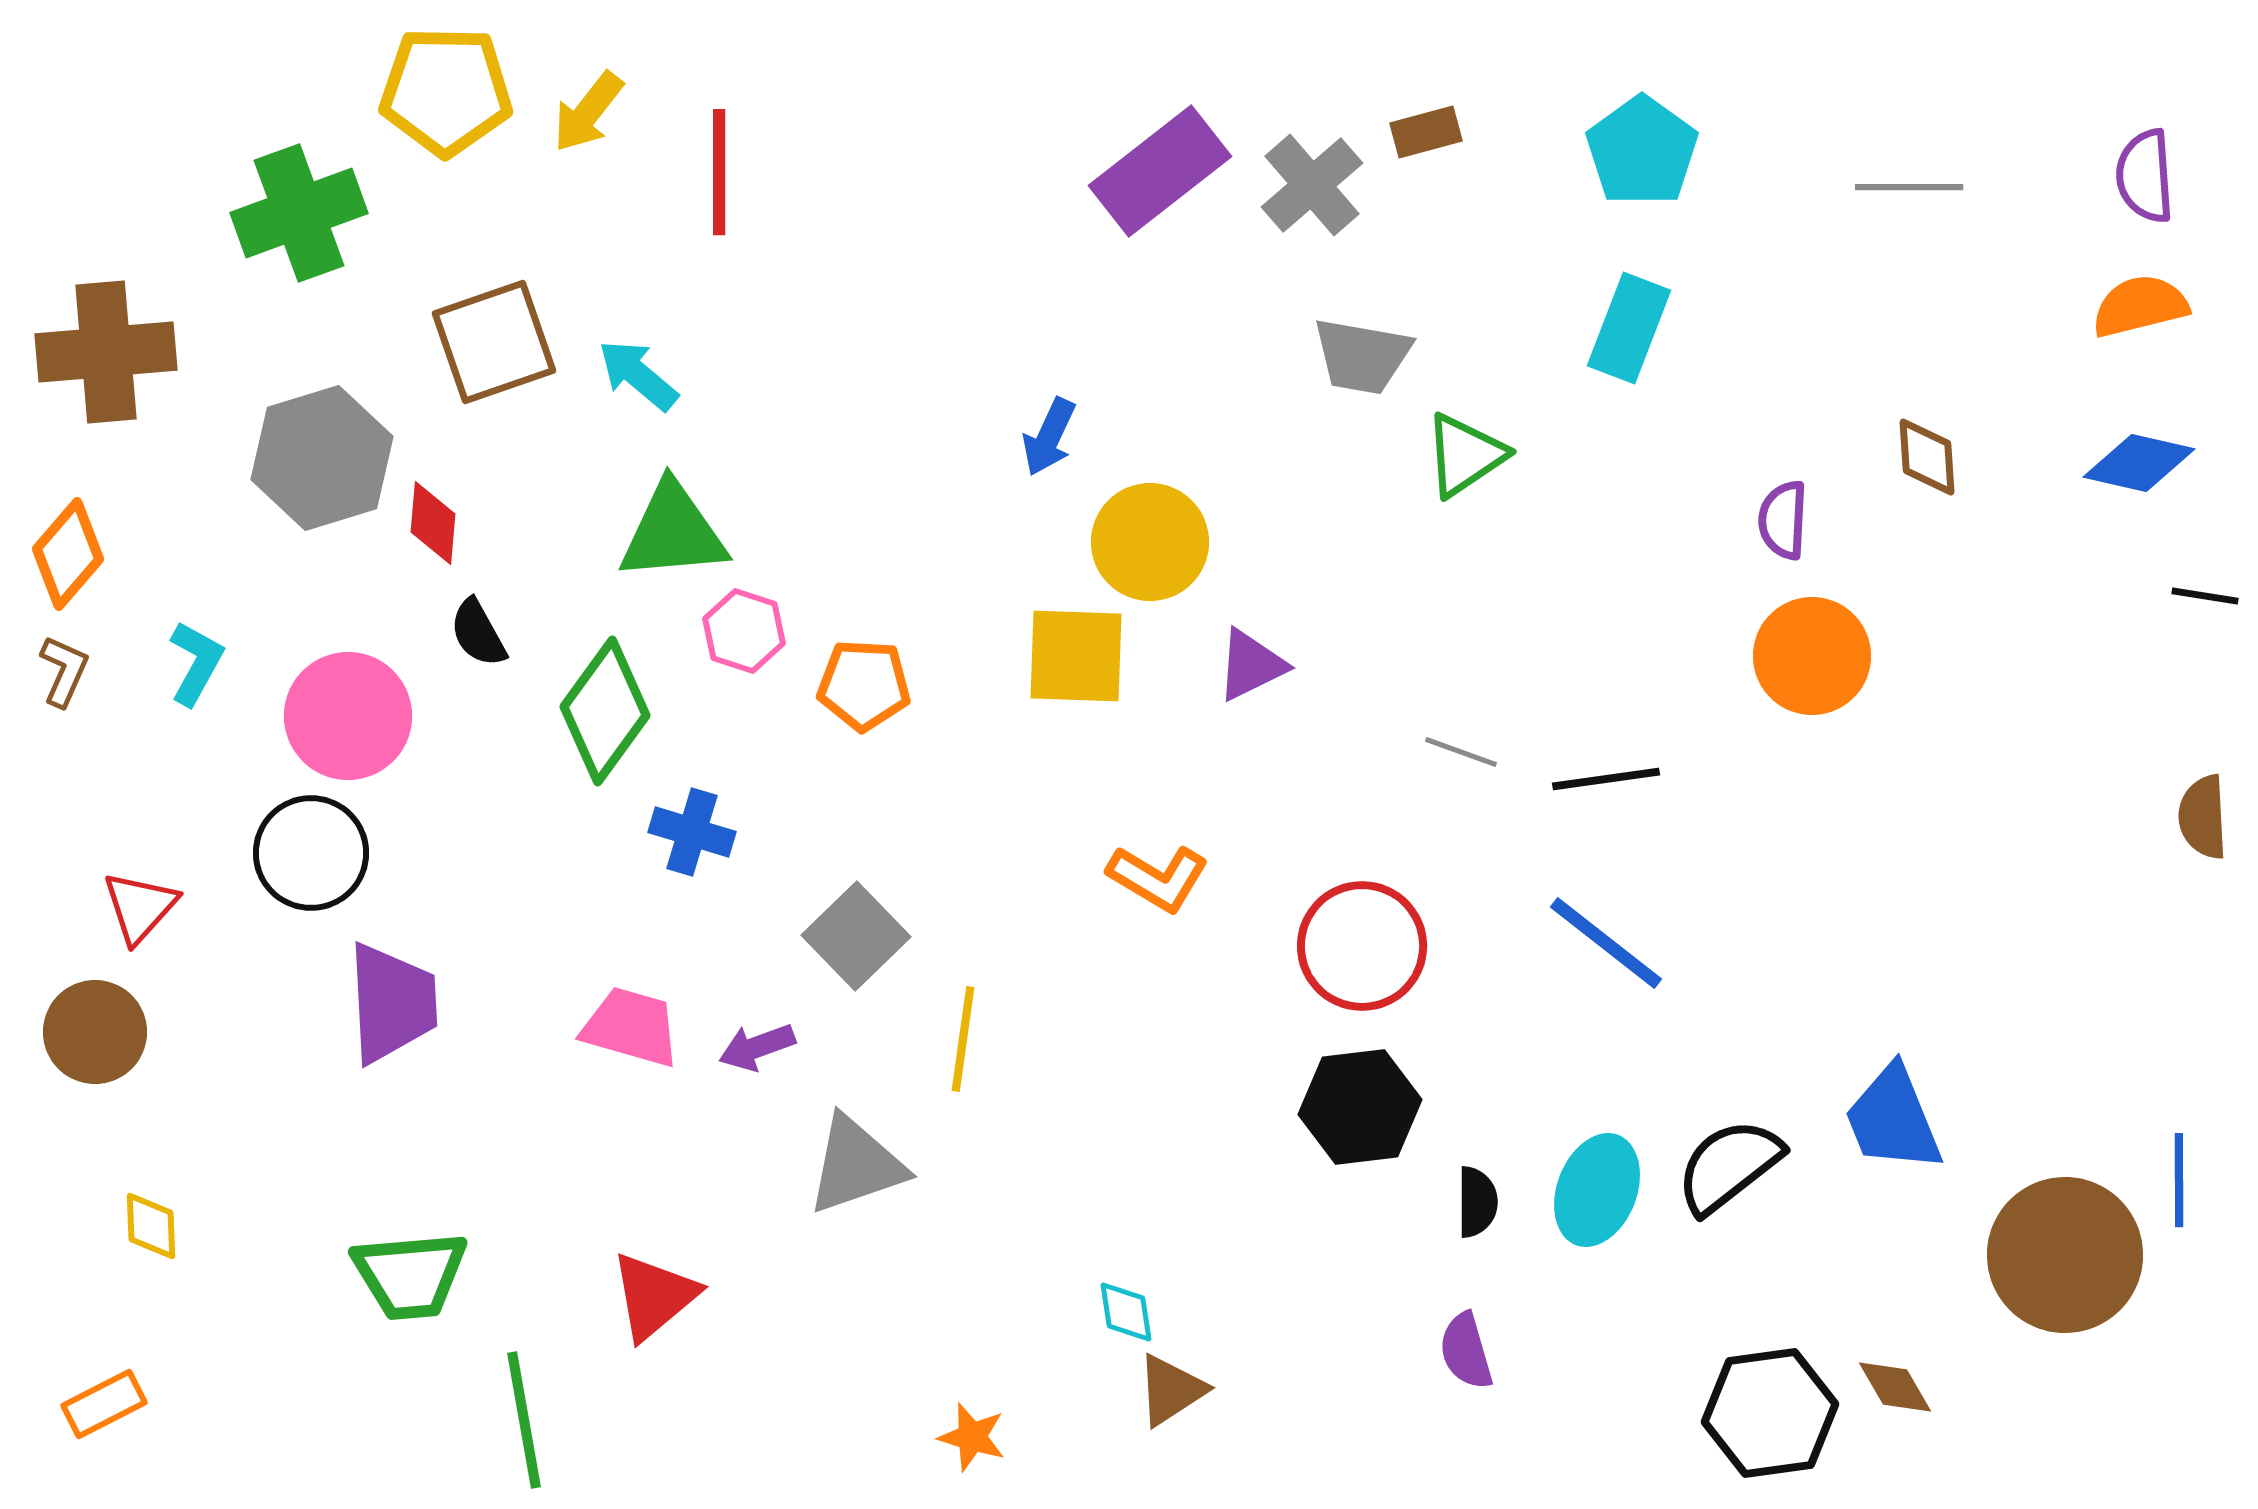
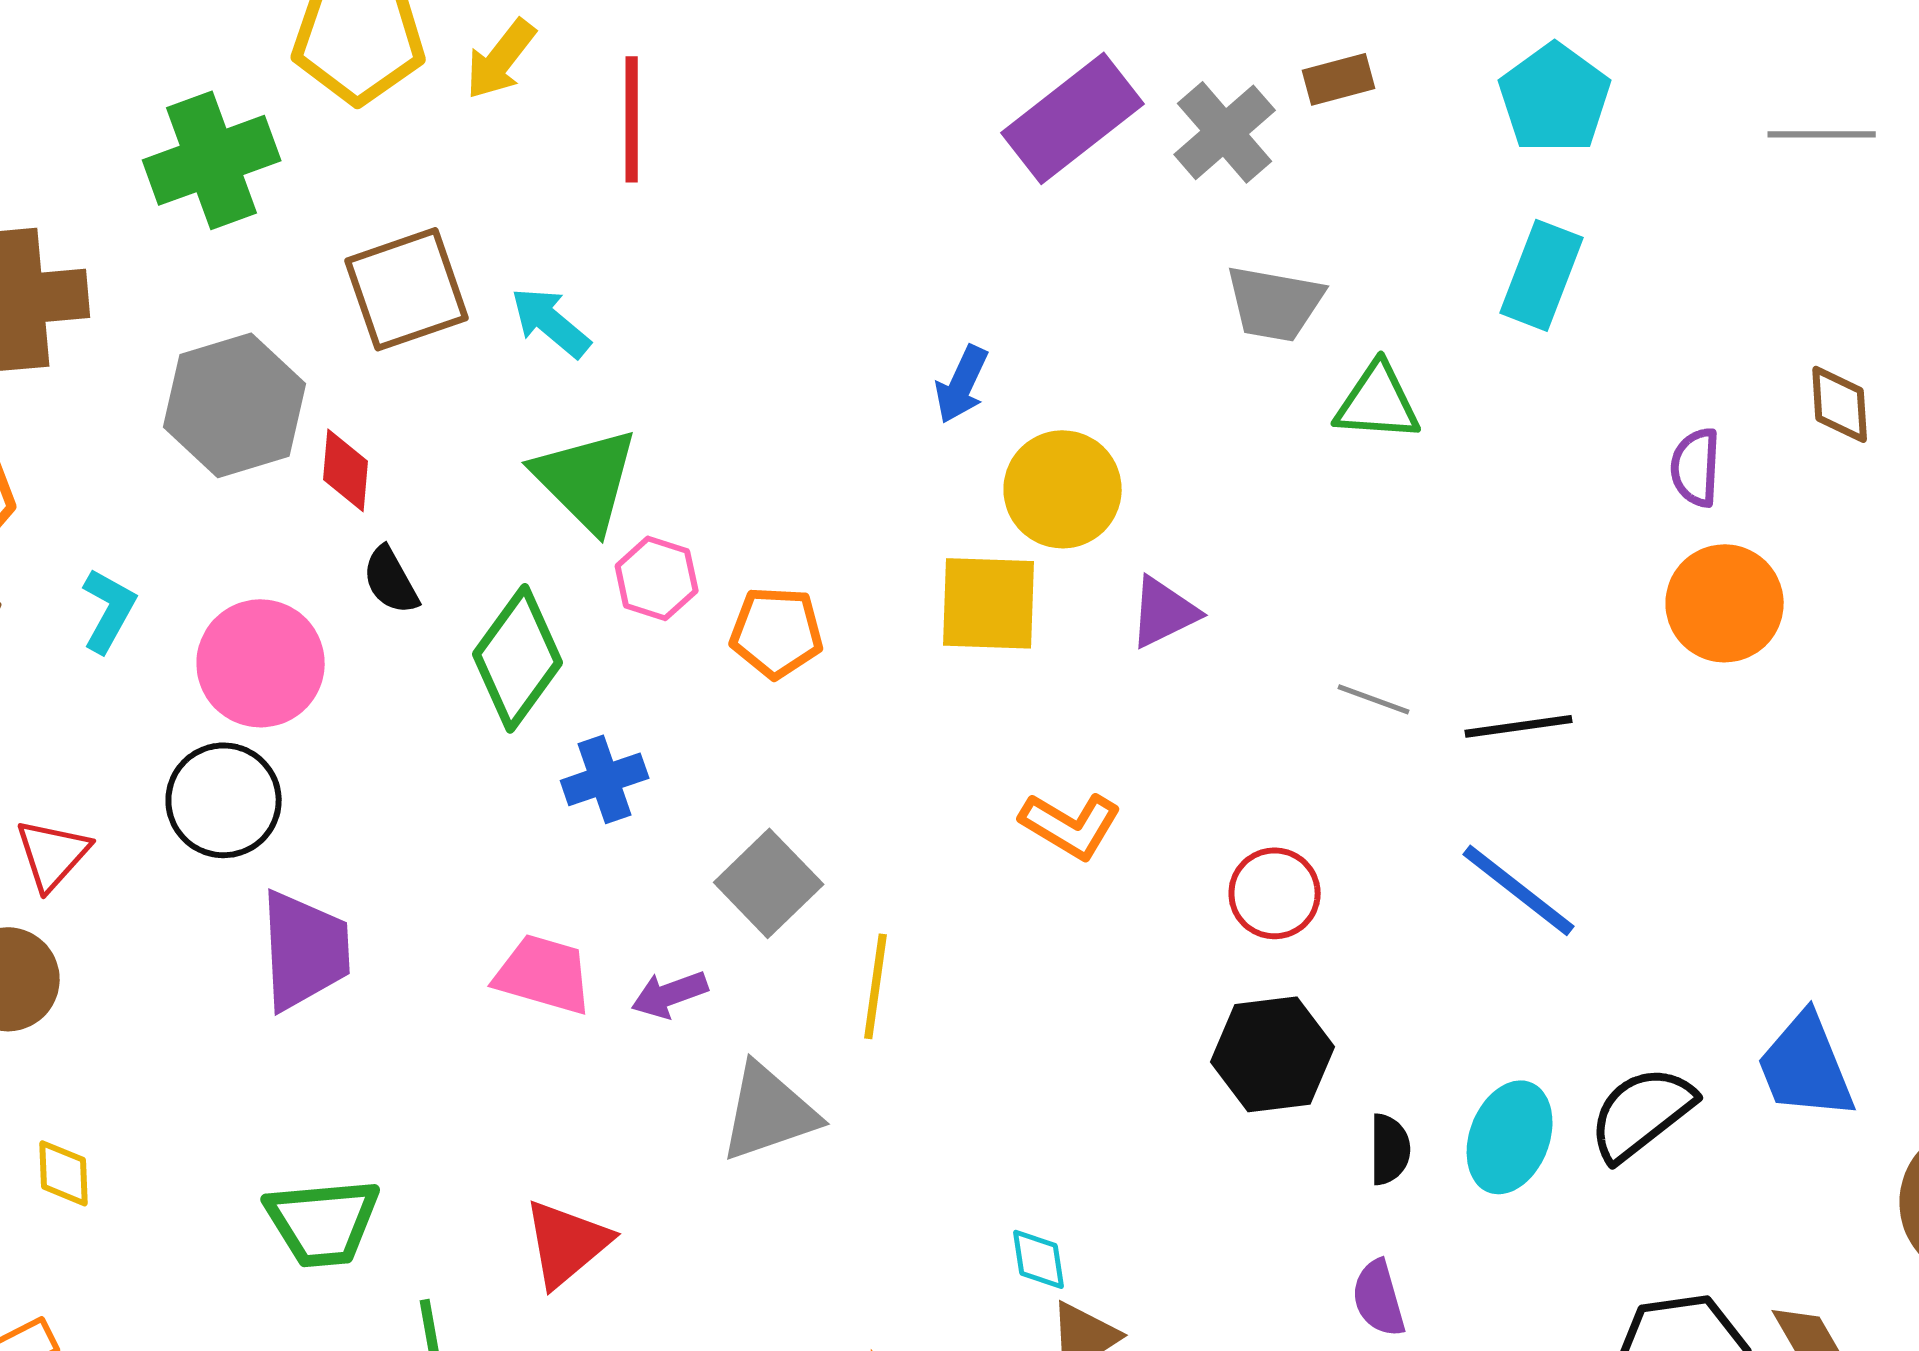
green triangle: (1465, 455) -> (1378, 402), turned 38
green triangle: (673, 532) -> (586, 479), turned 50
blue cross: (692, 832) -> (605, 779), turned -36
red circle: (1362, 946) -> (1275, 893), size x0.7

